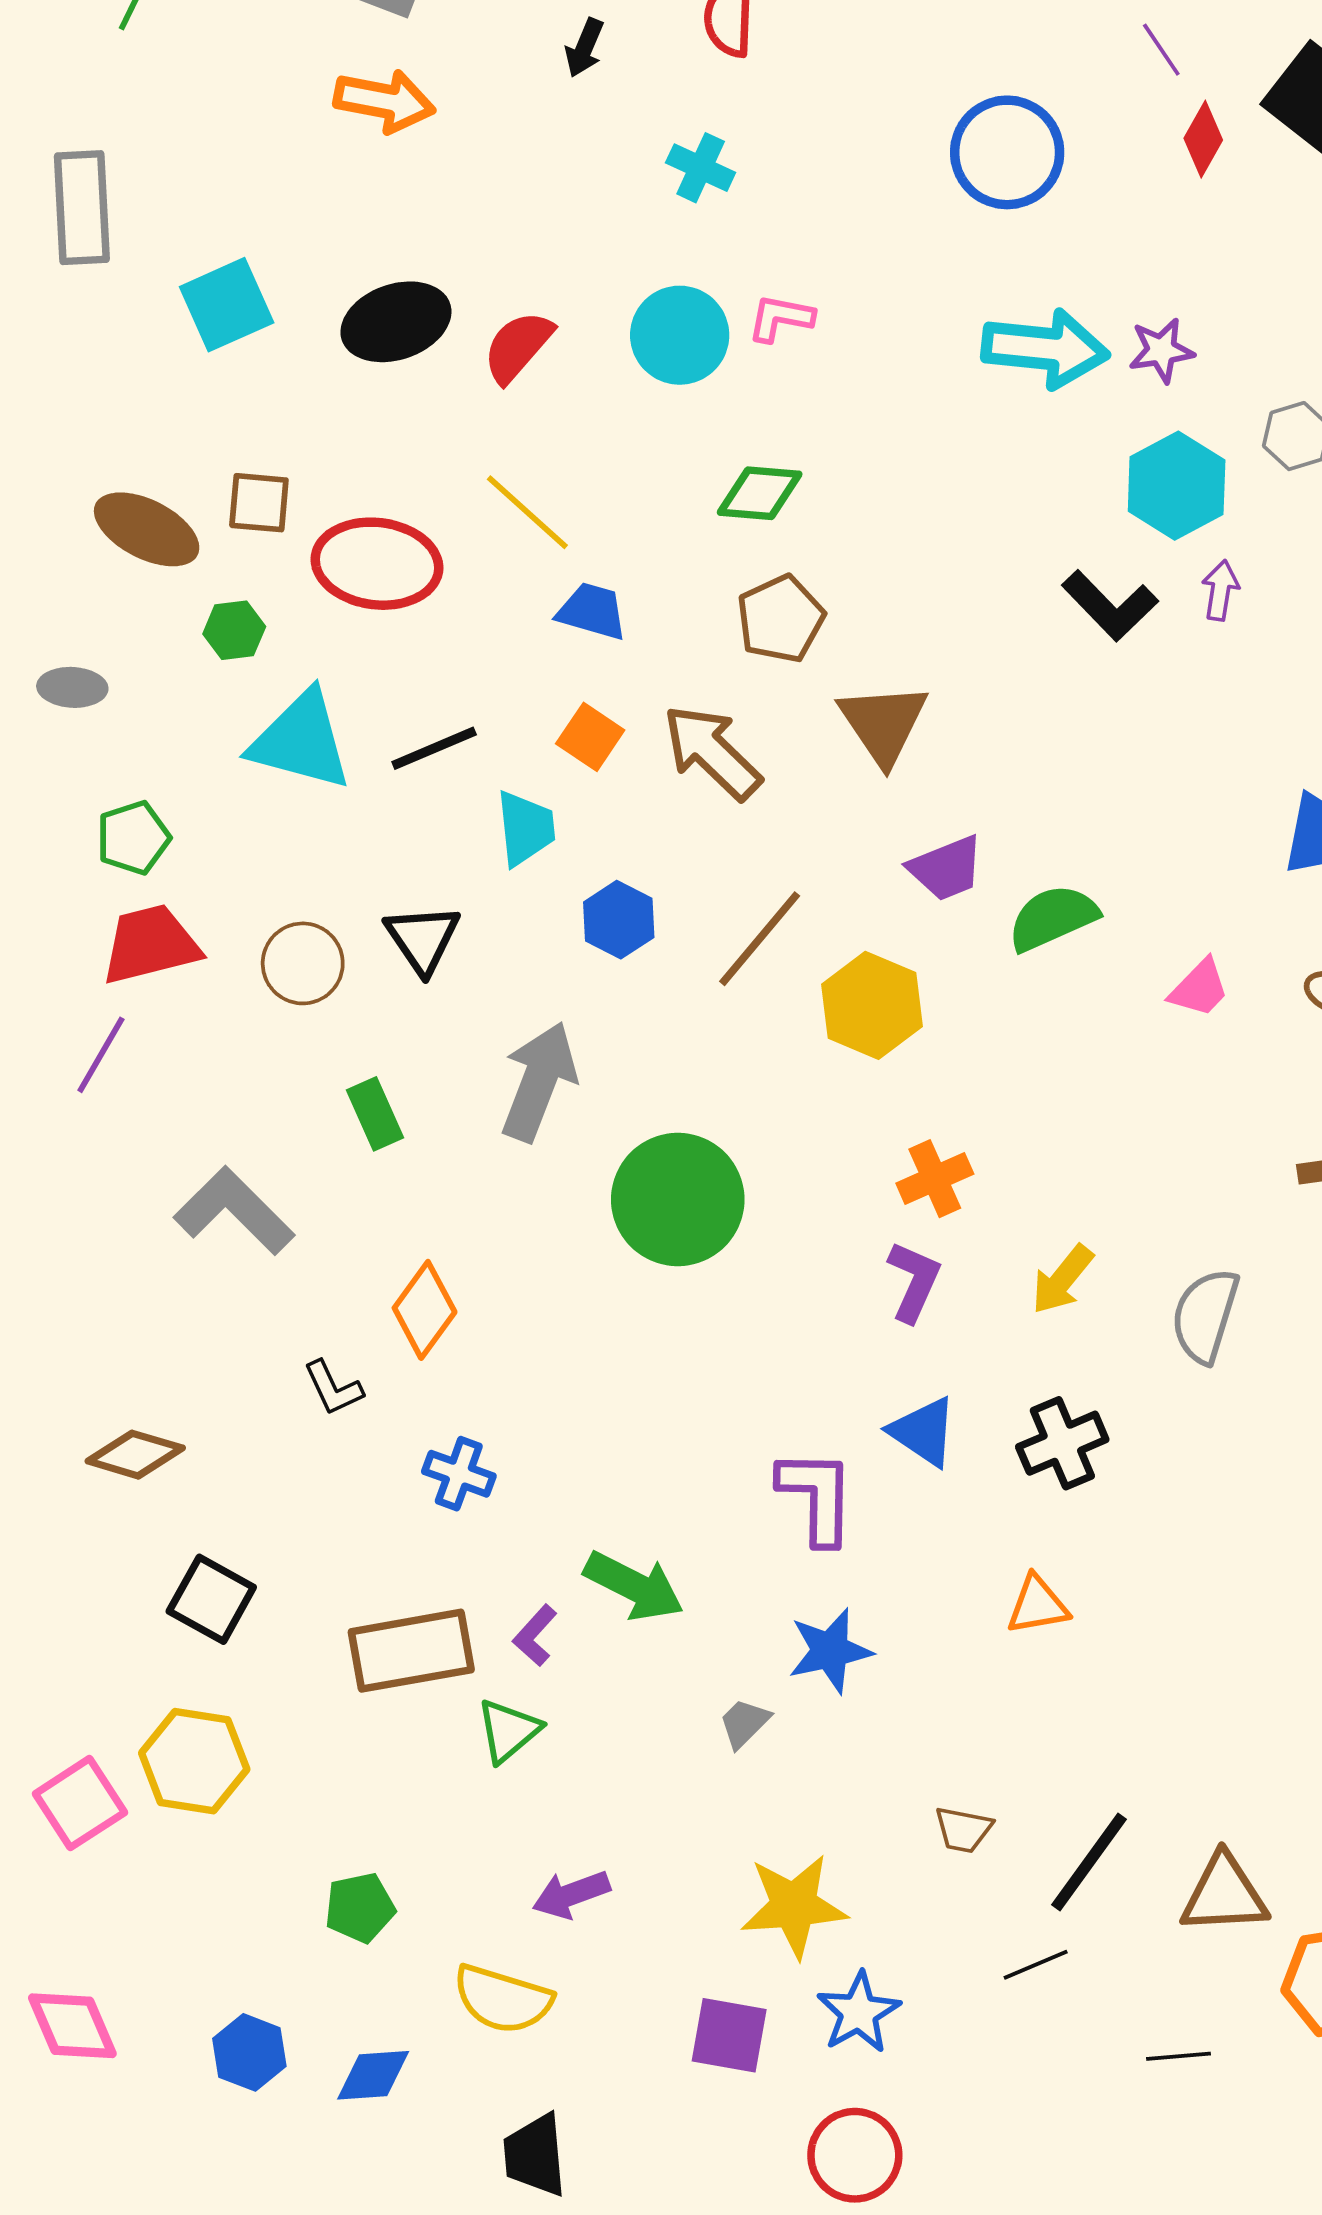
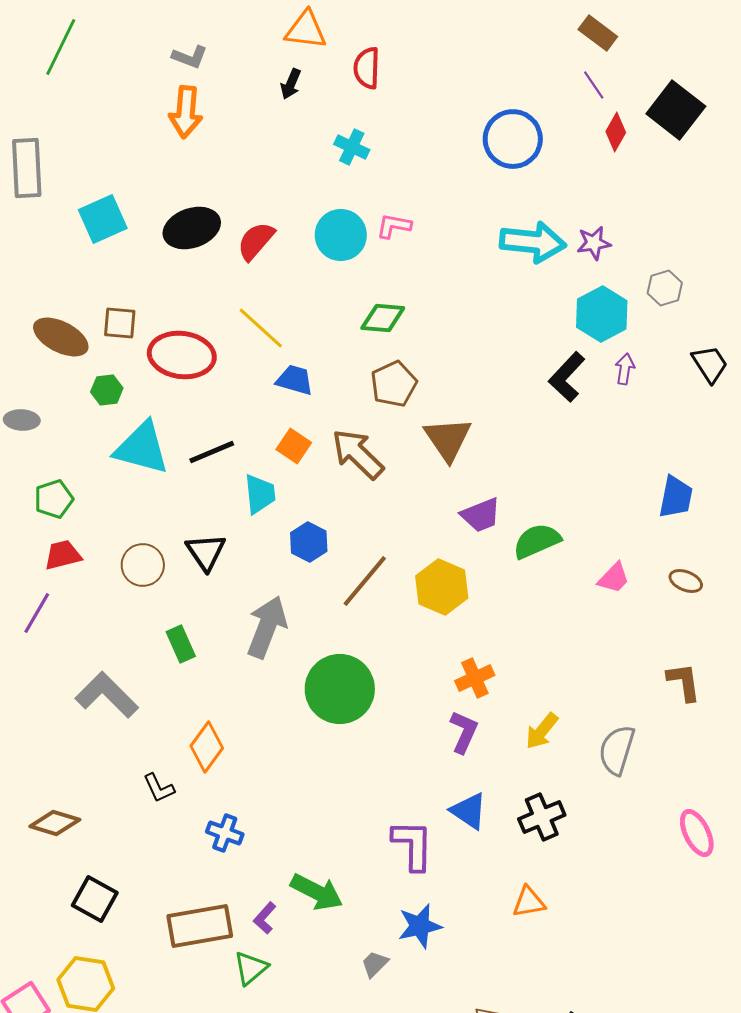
orange arrow: (385, 101) -> (186, 112), turned 84
black L-shape: (1110, 606) -> (567, 377), turned 87
brown line: (760, 939) -> (365, 581), moved
red trapezoid: (150, 944) -> (63, 555), size x0.7

